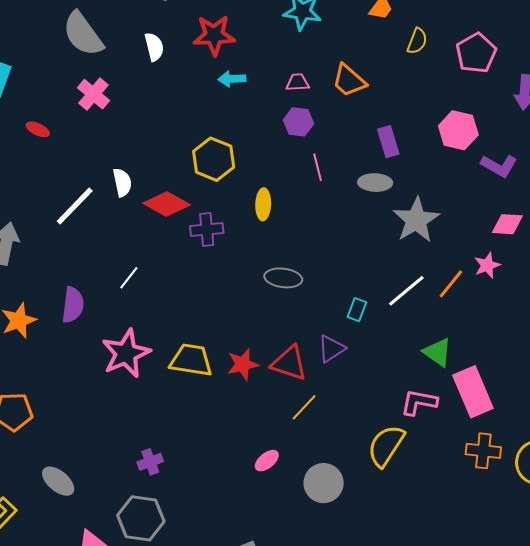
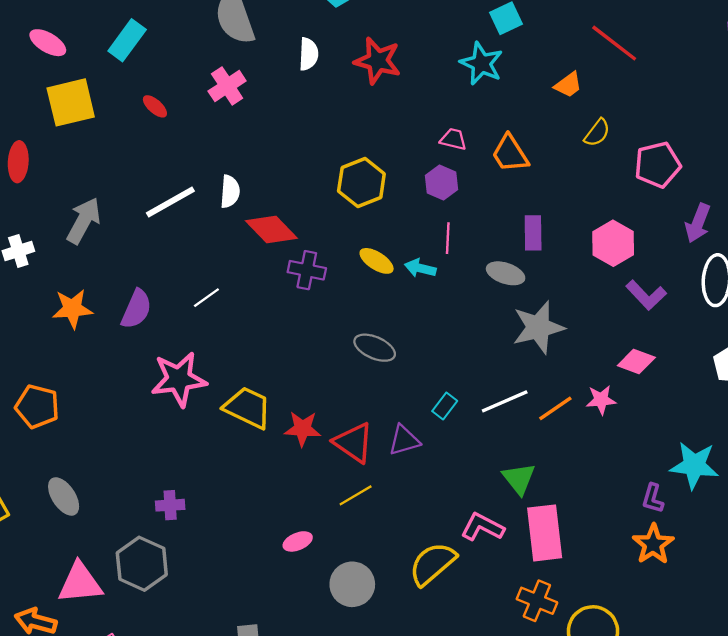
cyan arrow: (232, 79) -> (420, 268), moved
yellow hexagon: (214, 159) -> (361, 183), moved
yellow ellipse: (263, 204) -> (377, 261), turned -76

